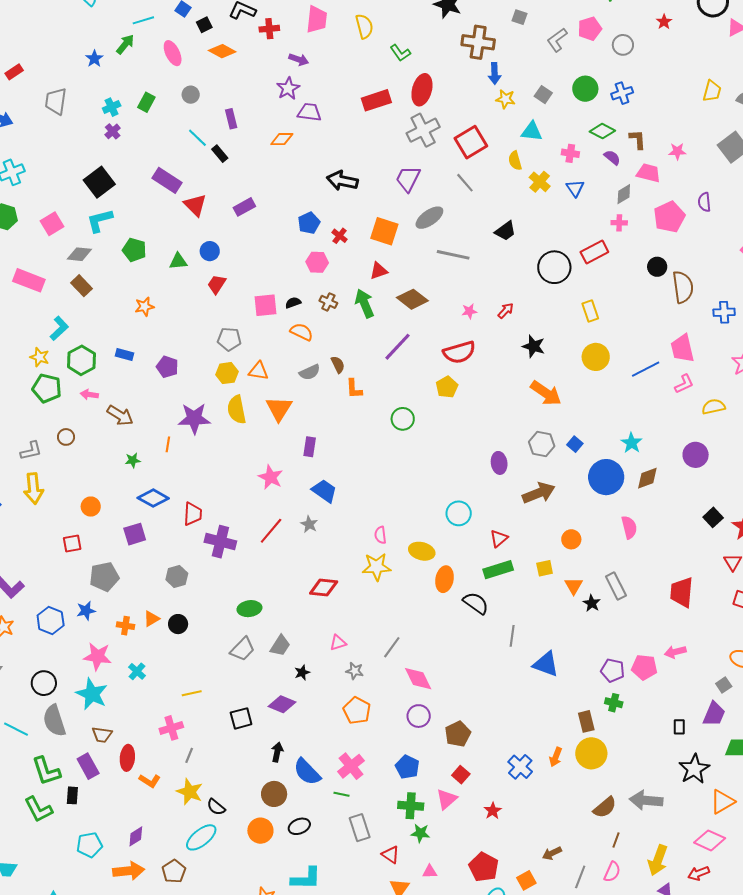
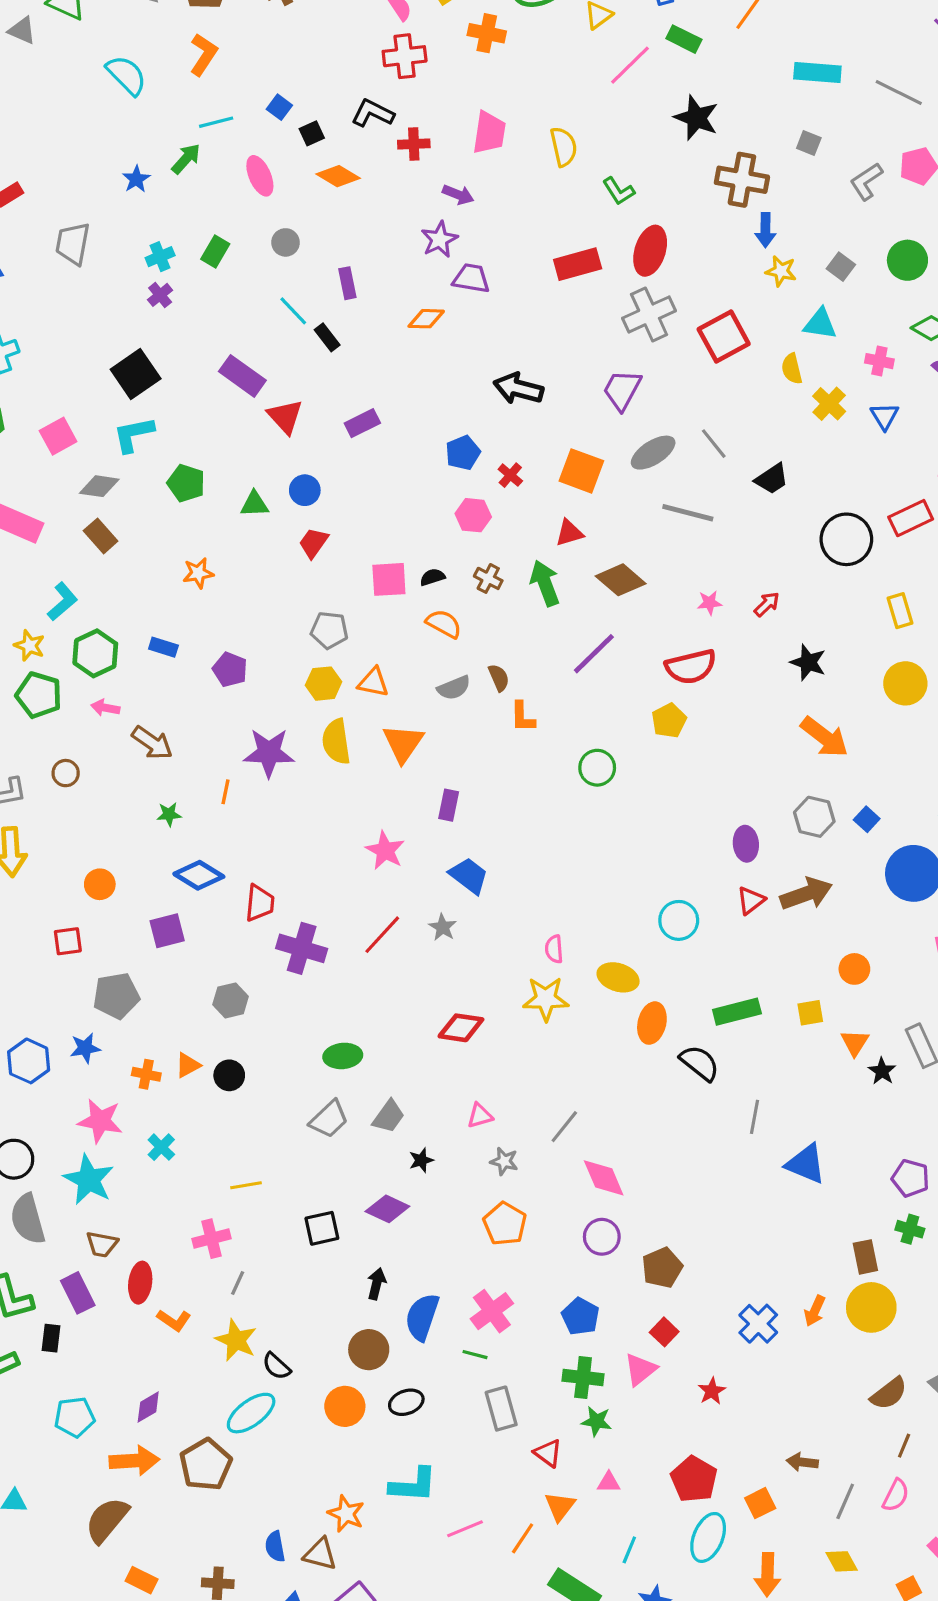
gray line: (465, 183) -> (714, 444), moved
red triangle: (499, 538) -> (751, 900), moved
blue semicircle: (307, 772) -> (422, 1317), turned 60
brown arrow: (552, 853) -> (802, 1462), turned 30
brown pentagon: (174, 871) -> (206, 1465), size x1.4

